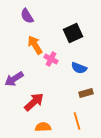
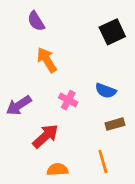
black square: (73, 33) -> (112, 32), moved
pink cross: (51, 59) -> (68, 100), moved

